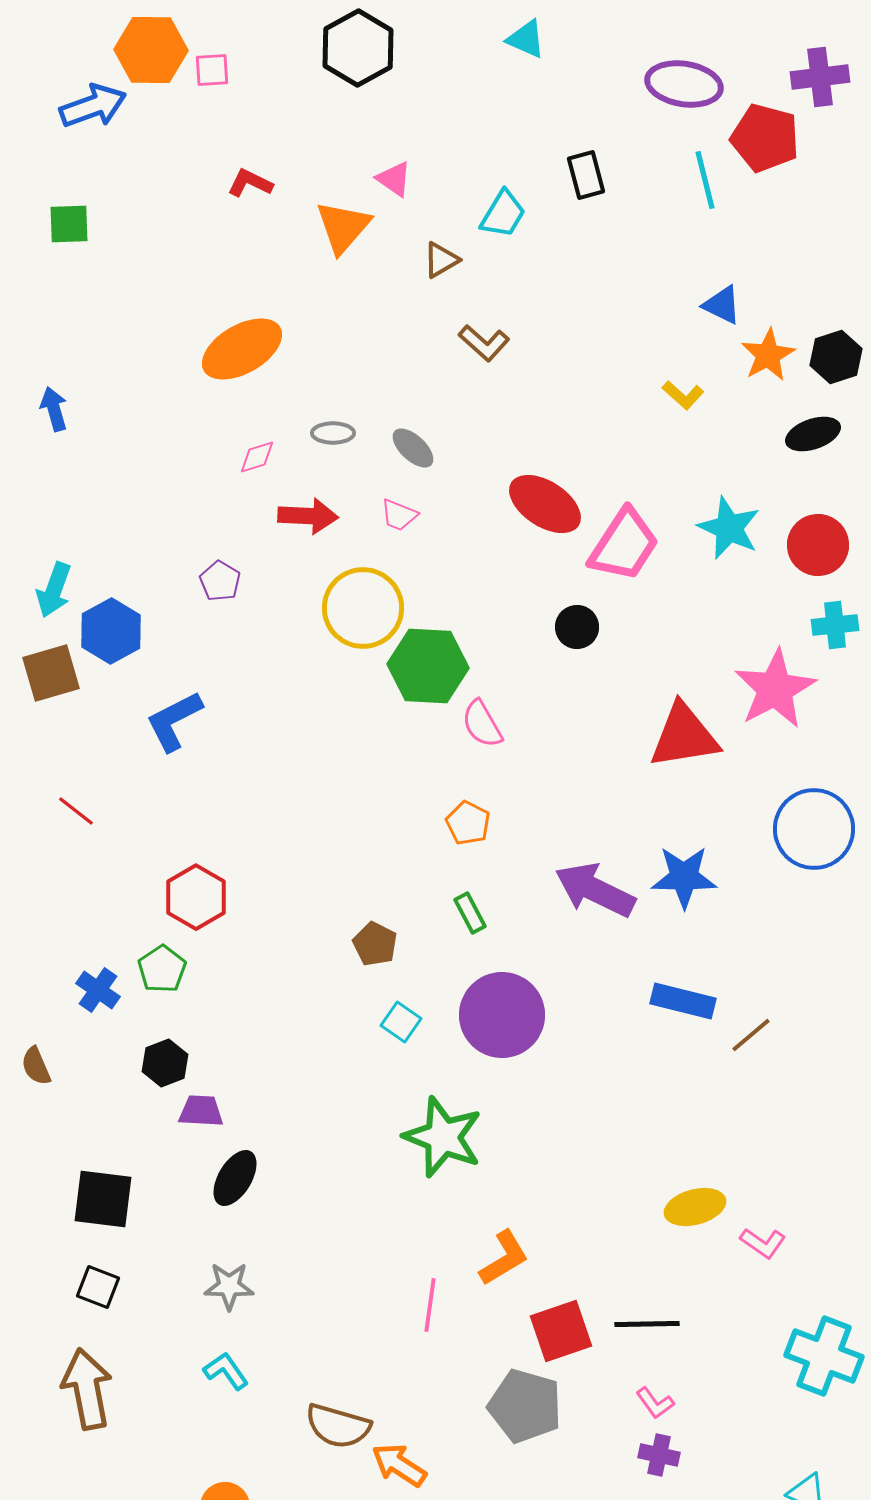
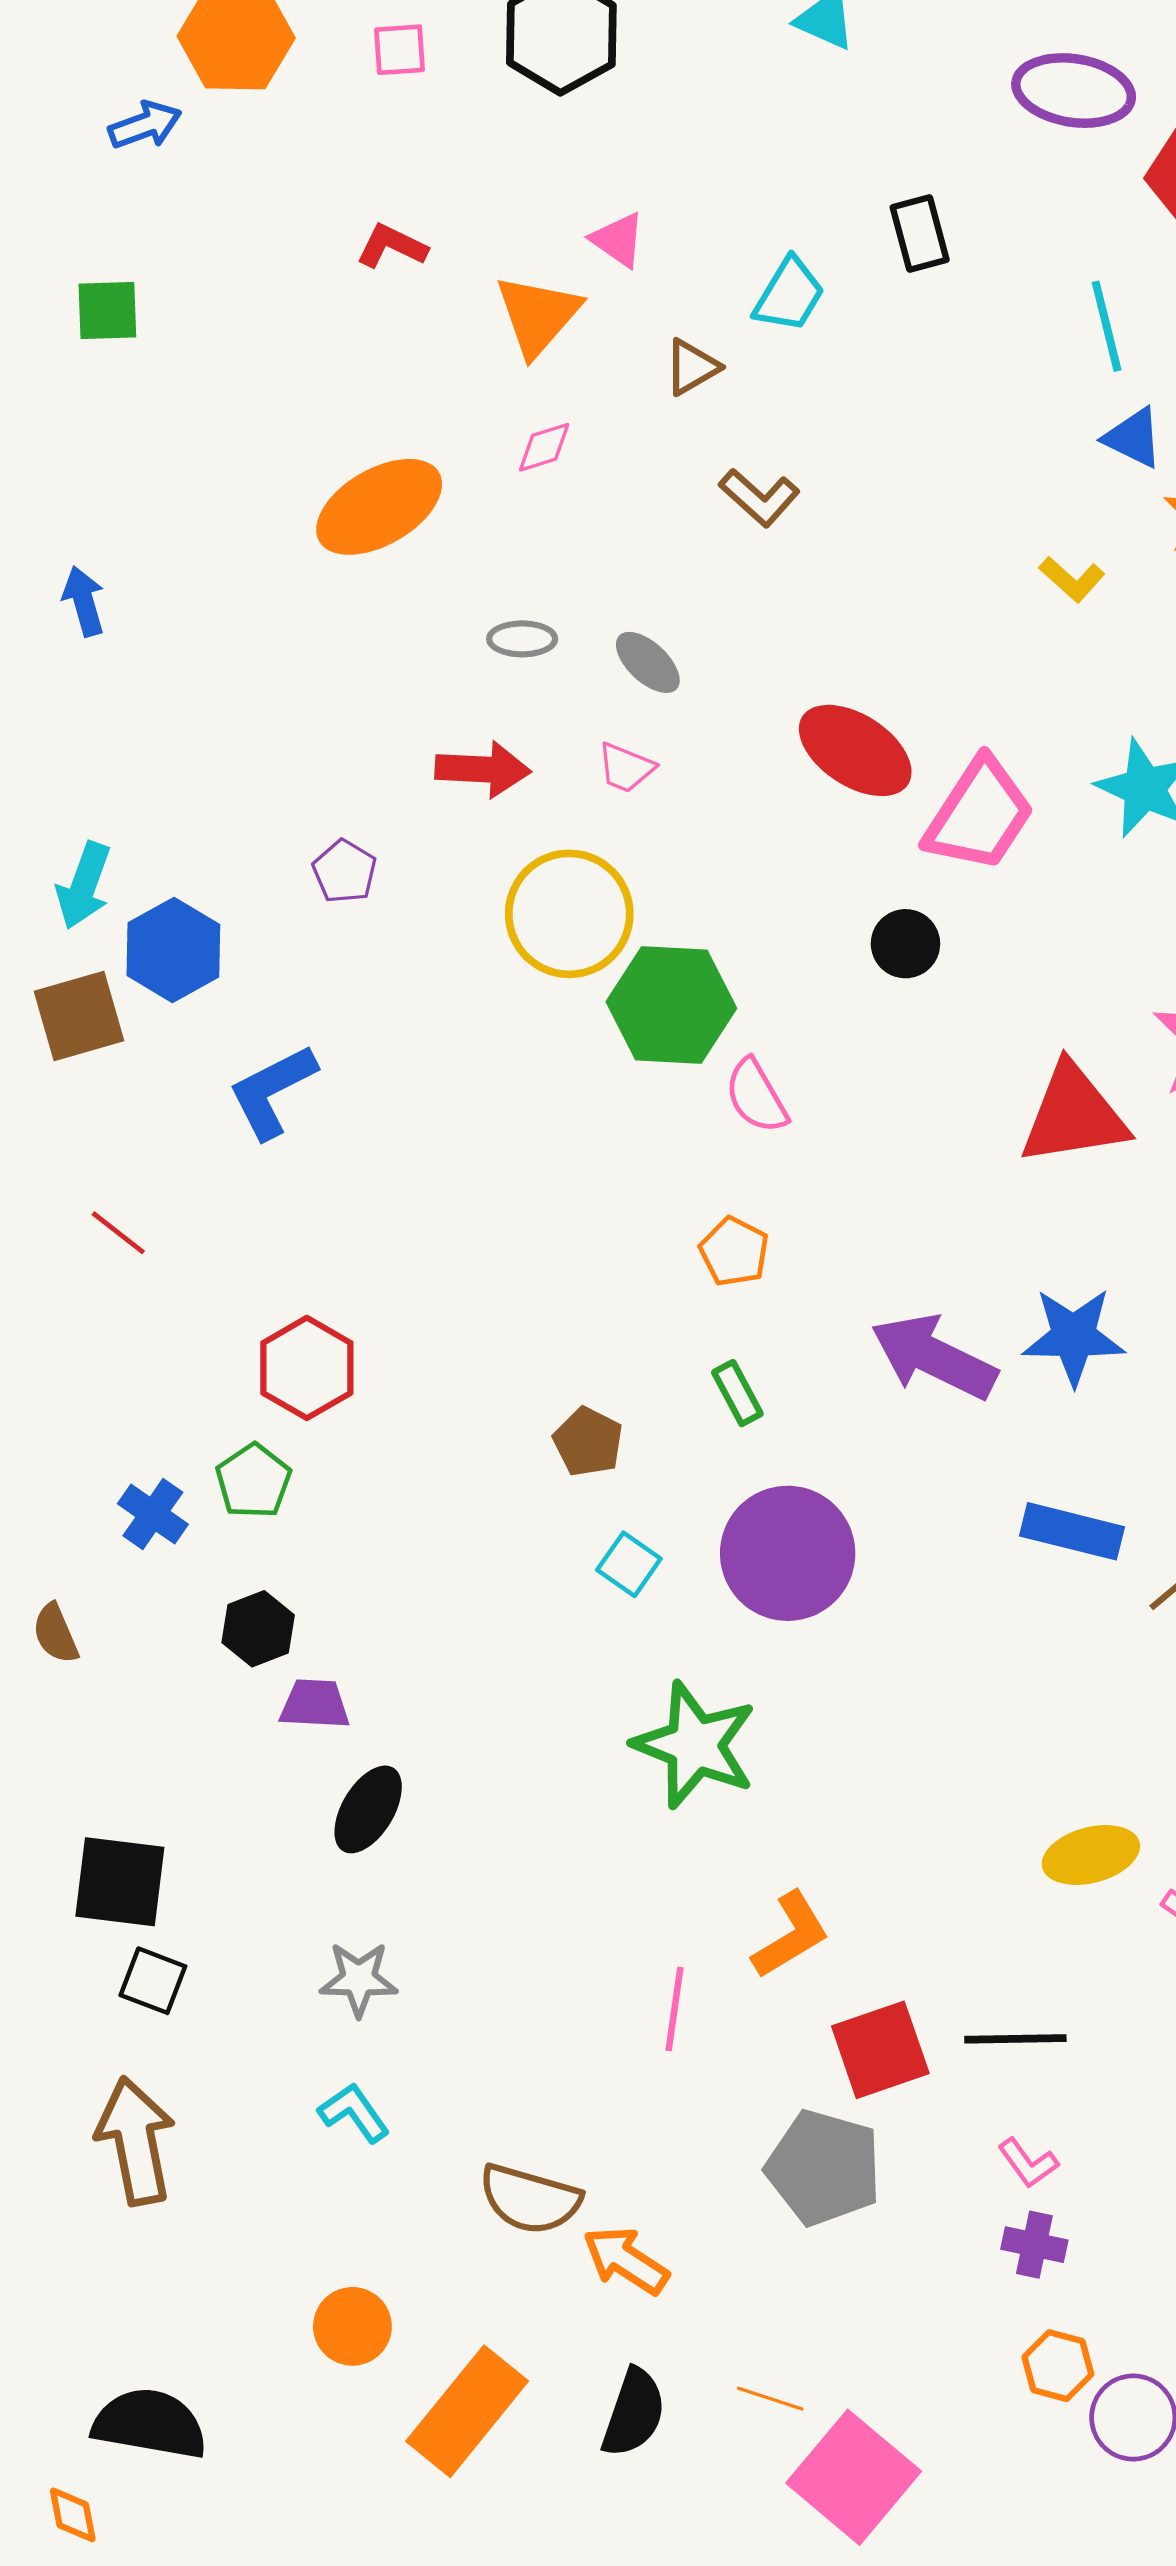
pink square: (212, 70) -> (400, 50), moved
blue arrow: (93, 106) -> (145, 125), size x0.7
cyan line: (705, 180) -> (1107, 326), moved
pink diamond: (257, 457) -> (544, 447), moved
black square: (103, 1199) -> (120, 1882), moved

